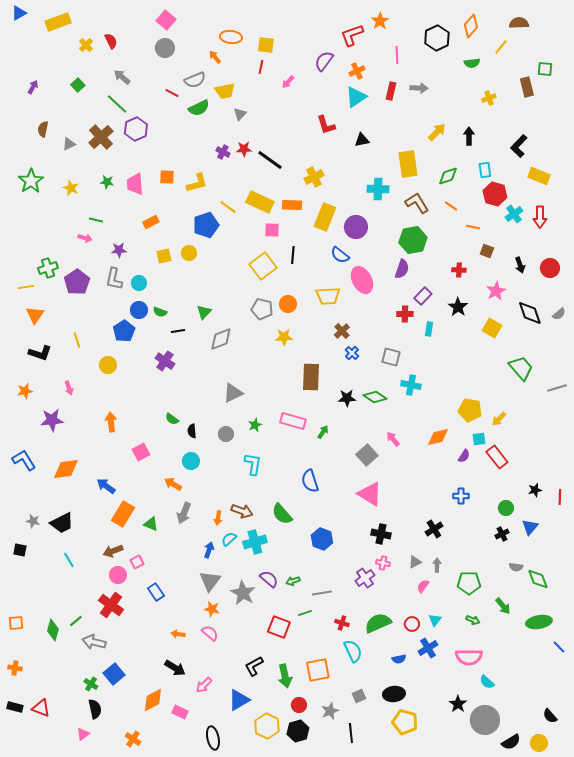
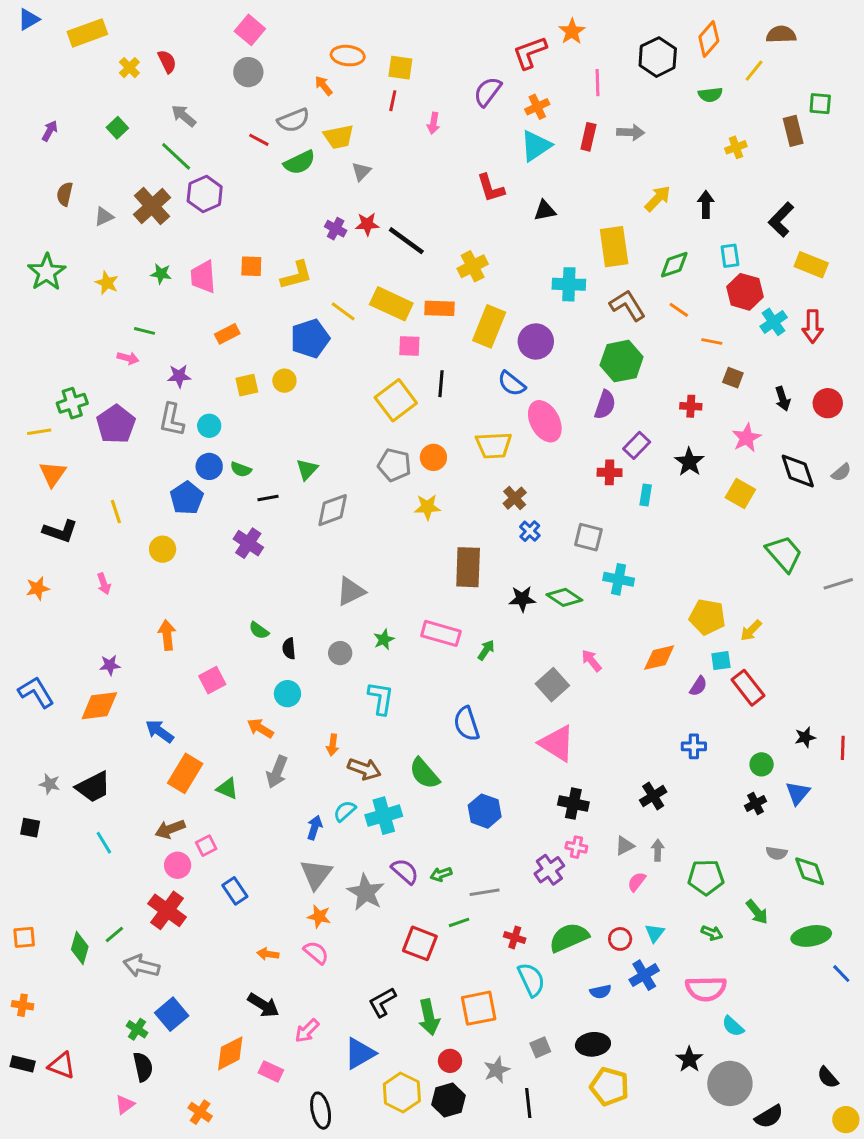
pink arrow: (288, 82) -> (433, 123), turned -32
purple star: (52, 420) -> (110, 665), moved, size x0.6
orange arrow: (218, 518) -> (333, 745), moved
yellow circle: (539, 743) -> (846, 1120), moved

